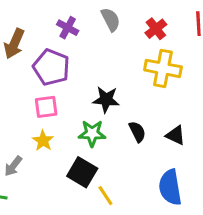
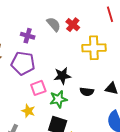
red cross: (156, 29) -> (73, 25), moved
pink square: (46, 107) -> (38, 88), moved
black semicircle: (137, 132) -> (87, 92), turned 136

